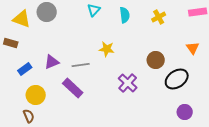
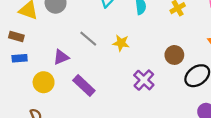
gray line: (81, 65) -> (88, 39), moved, turned 48
blue rectangle: (25, 69) -> (20, 58), moved, turned 32
yellow circle: (36, 95) -> (44, 82), moved

